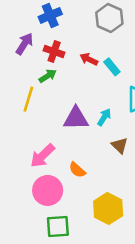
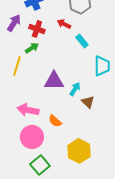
red arrow: (89, 59) -> (64, 24), moved
cyan arrow: (104, 117) -> (75, 89), moved
pink arrow: (42, 156) -> (28, 110), turned 55
green square: (58, 226) -> (40, 165), turned -36

